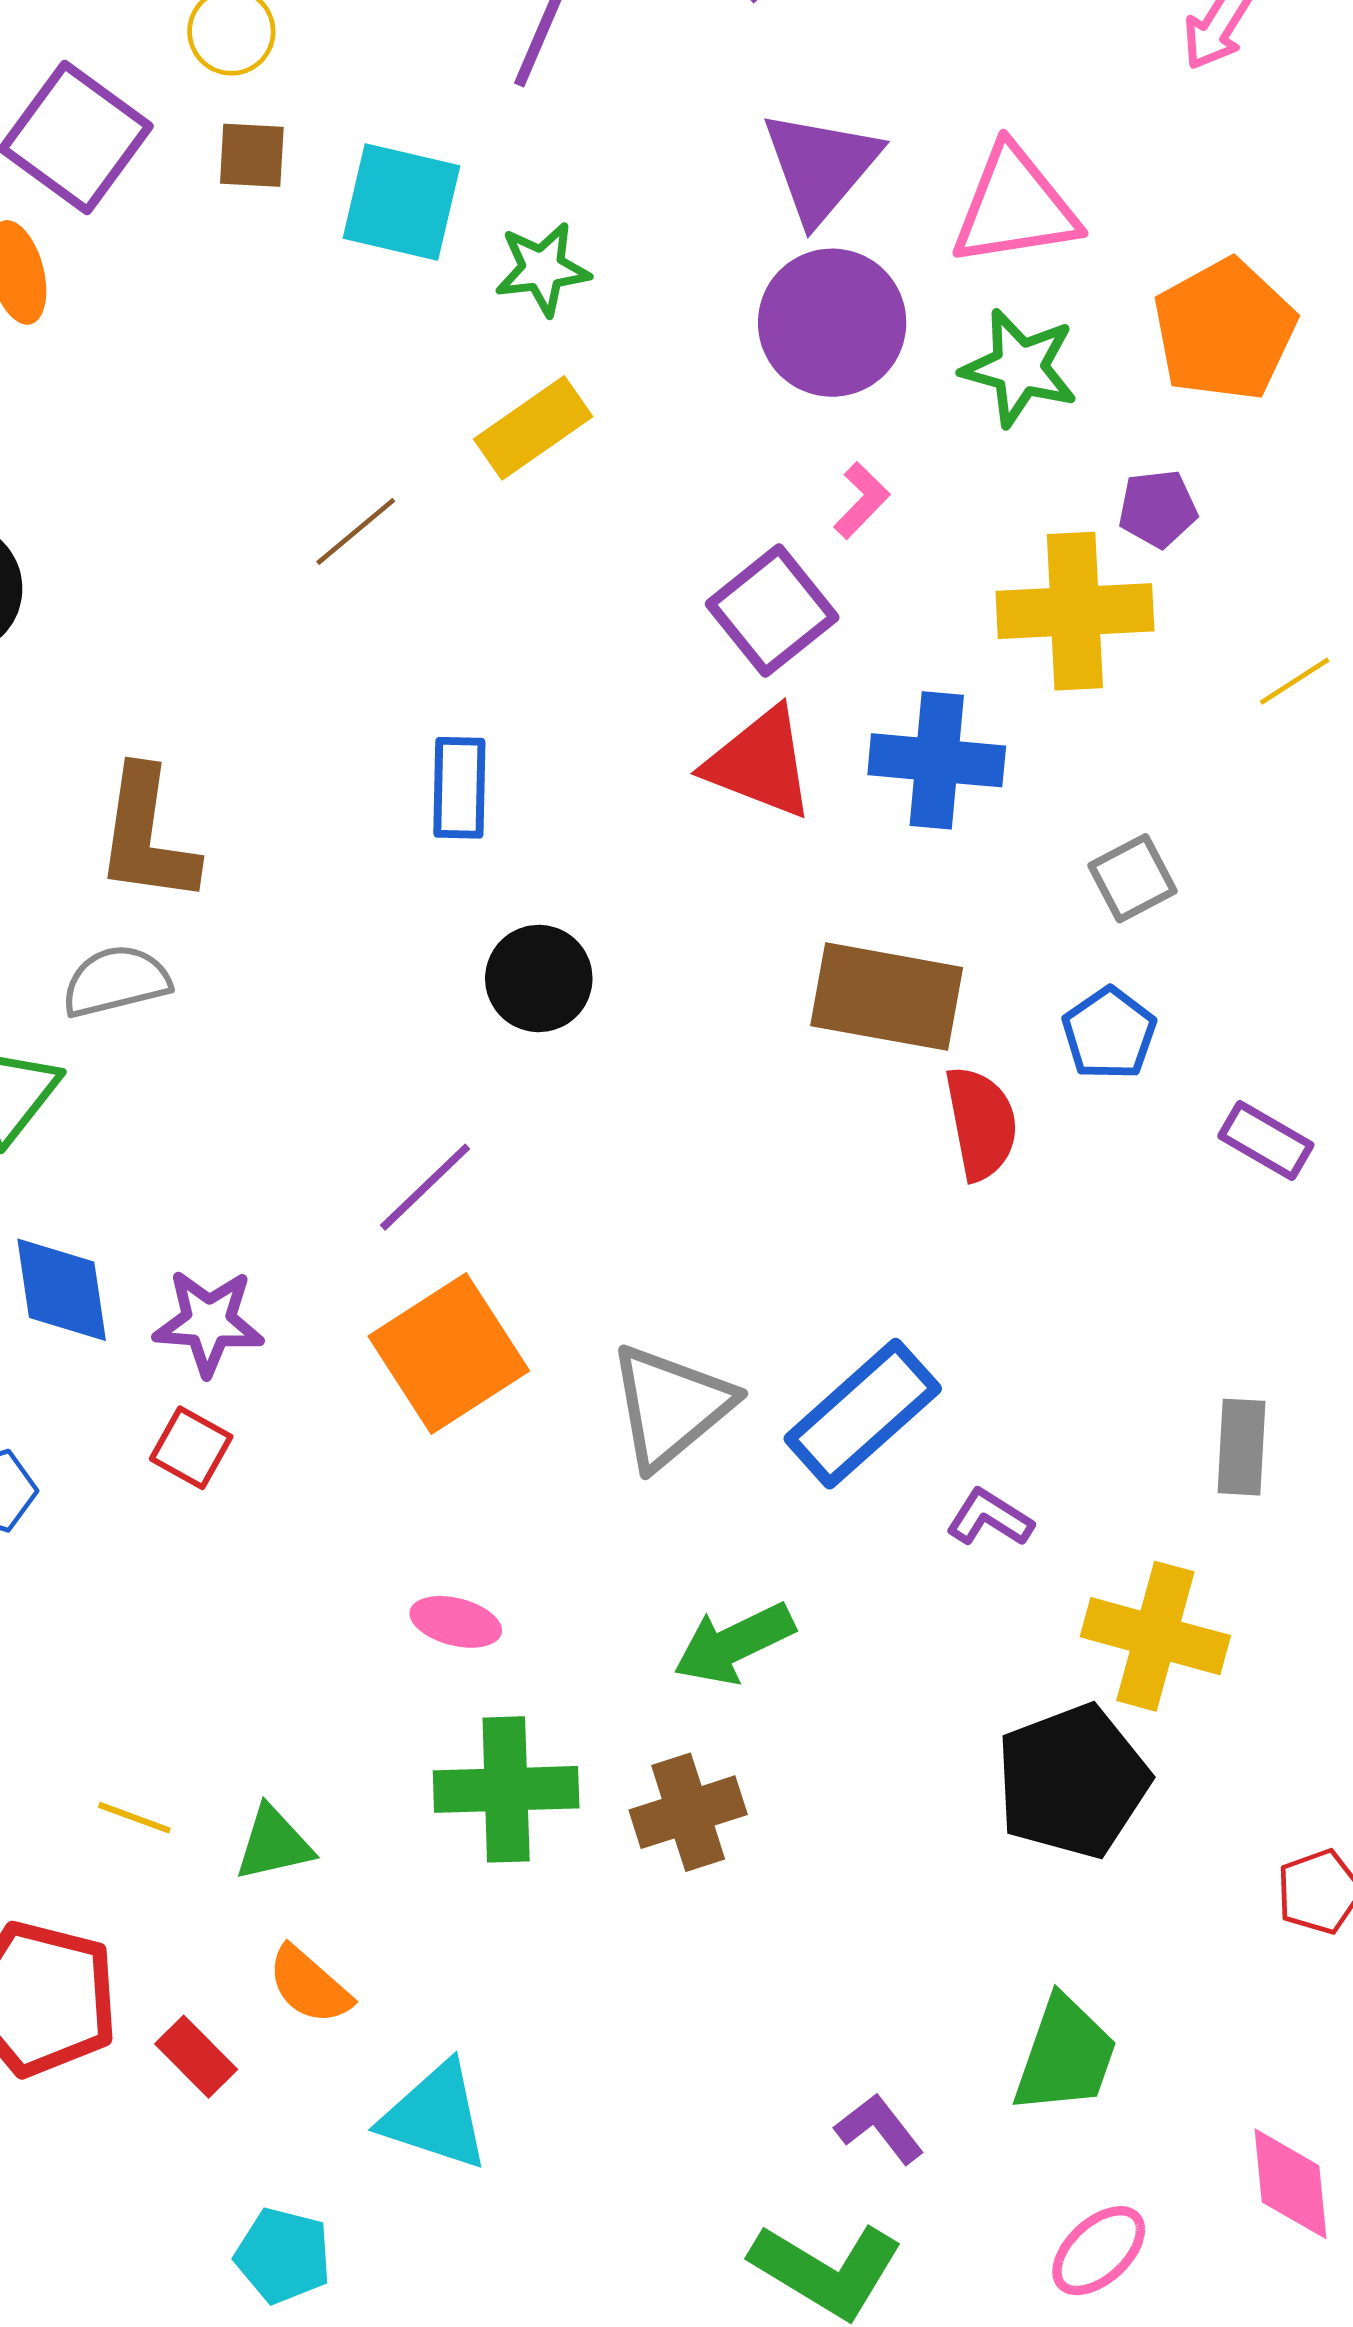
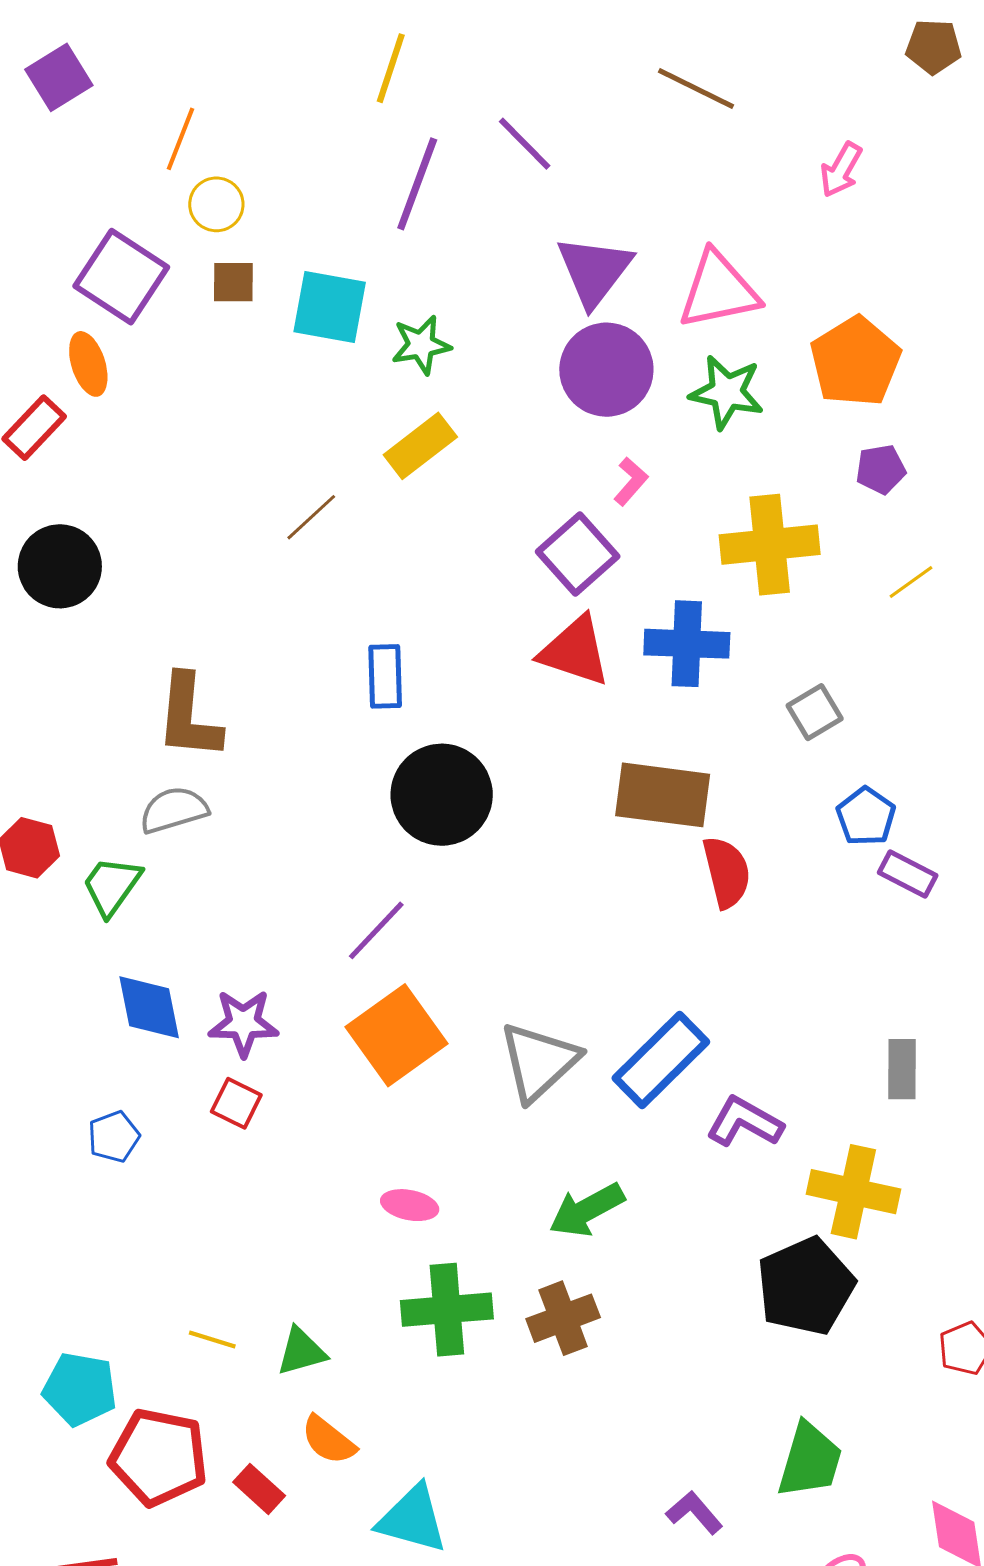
purple pentagon: (1158, 509) -> (881, 469), moved
black circle: (539, 978) -> (442, 795), size x1.5
blue pentagon: (1109, 1034) -> (866, 816), moved
purple L-shape: (990, 1518) -> (745, 1122), size x1.4

